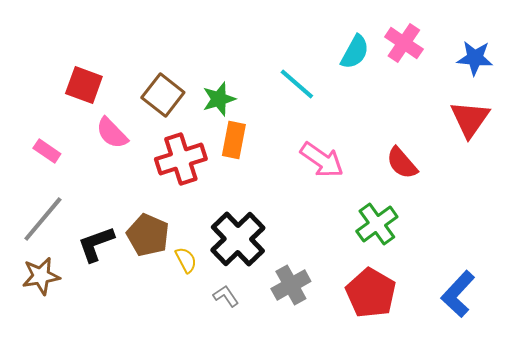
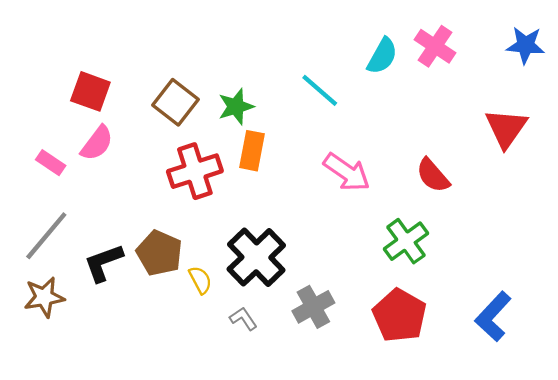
blue star: (475, 58) -> (525, 45), moved
pink semicircle: (112, 133) -> (97, 143), moved, turned -99

